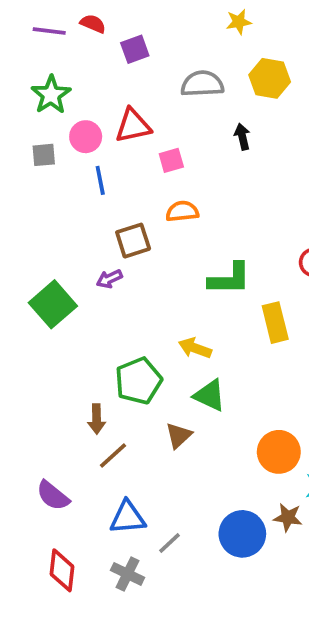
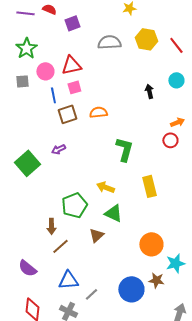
black arrow: (242, 137) -> (149, 91), moved
pink square: (171, 160) -> (74, 87), moved
brown square: (133, 241) -> (67, 114), moved
green L-shape: (230, 279) -> (124, 149), turned -75
yellow rectangle: (275, 323) -> (149, 186), moved

